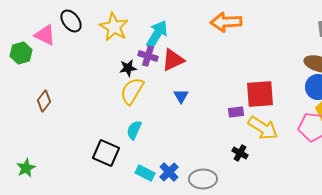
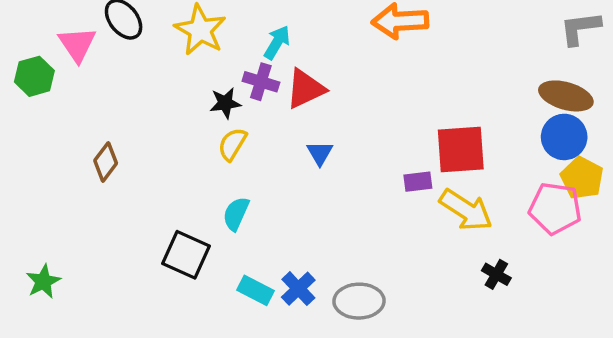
cyan arrow: (157, 34) -> (277, 42), size x0.7
pink triangle: (45, 35) -> (77, 44), turned 30
yellow semicircle: (132, 91) -> (232, 144), size x0.7
brown diamond: (44, 101) -> (106, 162), moved
black cross: (240, 153) -> (496, 274), moved

